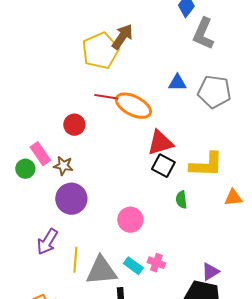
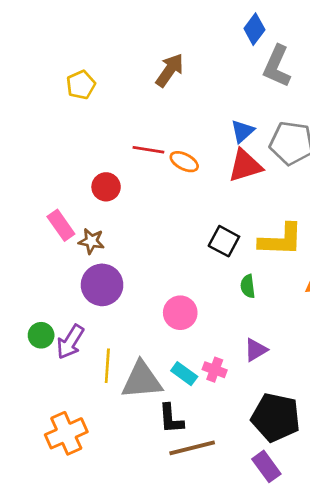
yellow pentagon: (100, 51) -> (81, 85), moved, size x0.6
blue triangle: (177, 83) -> (242, 131), turned -42
orange ellipse: (133, 106) -> (184, 162), size x0.6
red triangle: (160, 143) -> (245, 166), moved
green circle: (25, 169) -> (41, 335), moved
purple triangle: (210, 272) -> (256, 350), moved

